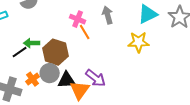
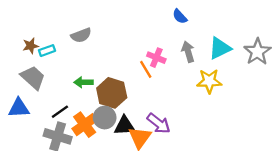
gray arrow: (108, 15) -> (188, 52), moved
pink cross: (78, 19) -> (156, 58), moved
black line: (20, 52) -> (60, 112), moved
orange cross: (33, 79) -> (85, 125), size x1.5

